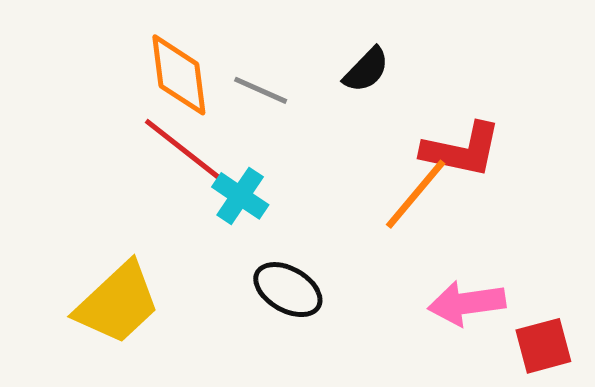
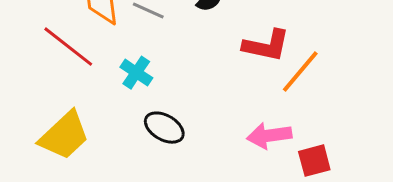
red line: (186, 152) -> (68, 47), moved
orange line: (416, 194) -> (300, 72), moved

